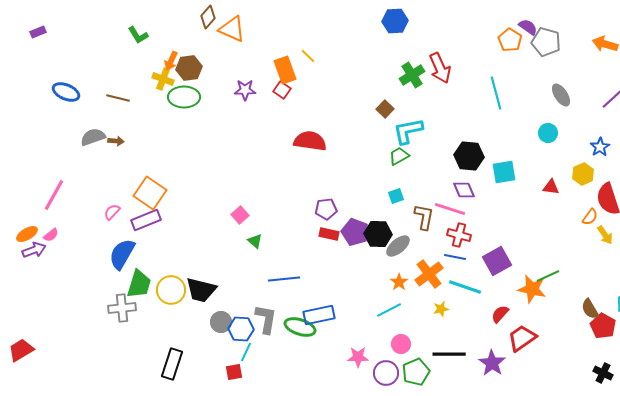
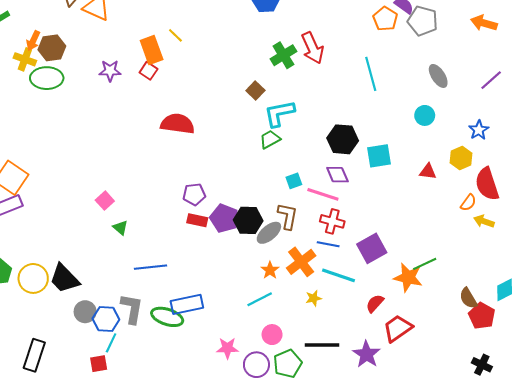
cyan square: (396, 196) -> (294, 181), moved
brown L-shape: (424, 217) -> (288, 216), moved
yellow arrow: (605, 235) -> (484, 221), turned 144
black trapezoid: (201, 290) -> (64, 278), turned 32

